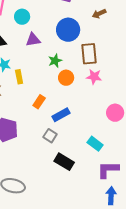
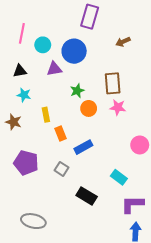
blue circle: (68, 30) -> (74, 51), moved
yellow rectangle: (19, 77) -> (46, 115), moved
orange rectangle: (39, 102) -> (60, 133), turned -56
gray square: (50, 136) -> (62, 169), moved

